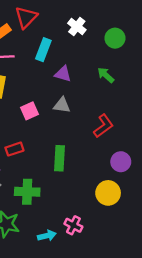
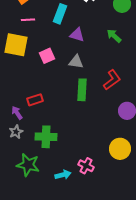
pink square: (30, 111) -> (47, 56), moved
green rectangle: (60, 158) -> (82, 90), moved
yellow circle: (108, 193) -> (120, 149), moved

